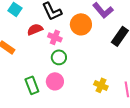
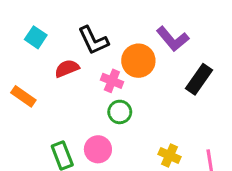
pink cross: (55, 37) -> (112, 81), moved
green circle: (59, 57) -> (120, 112), moved

